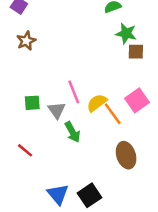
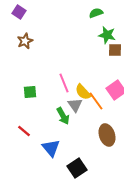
yellow semicircle: (97, 103) -> (83, 92), turned -96
gray triangle: (57, 110) -> (75, 105), moved
blue triangle: (58, 194) -> (51, 148), moved

